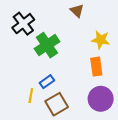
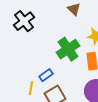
green cross: (47, 45) -> (68, 49), moved

